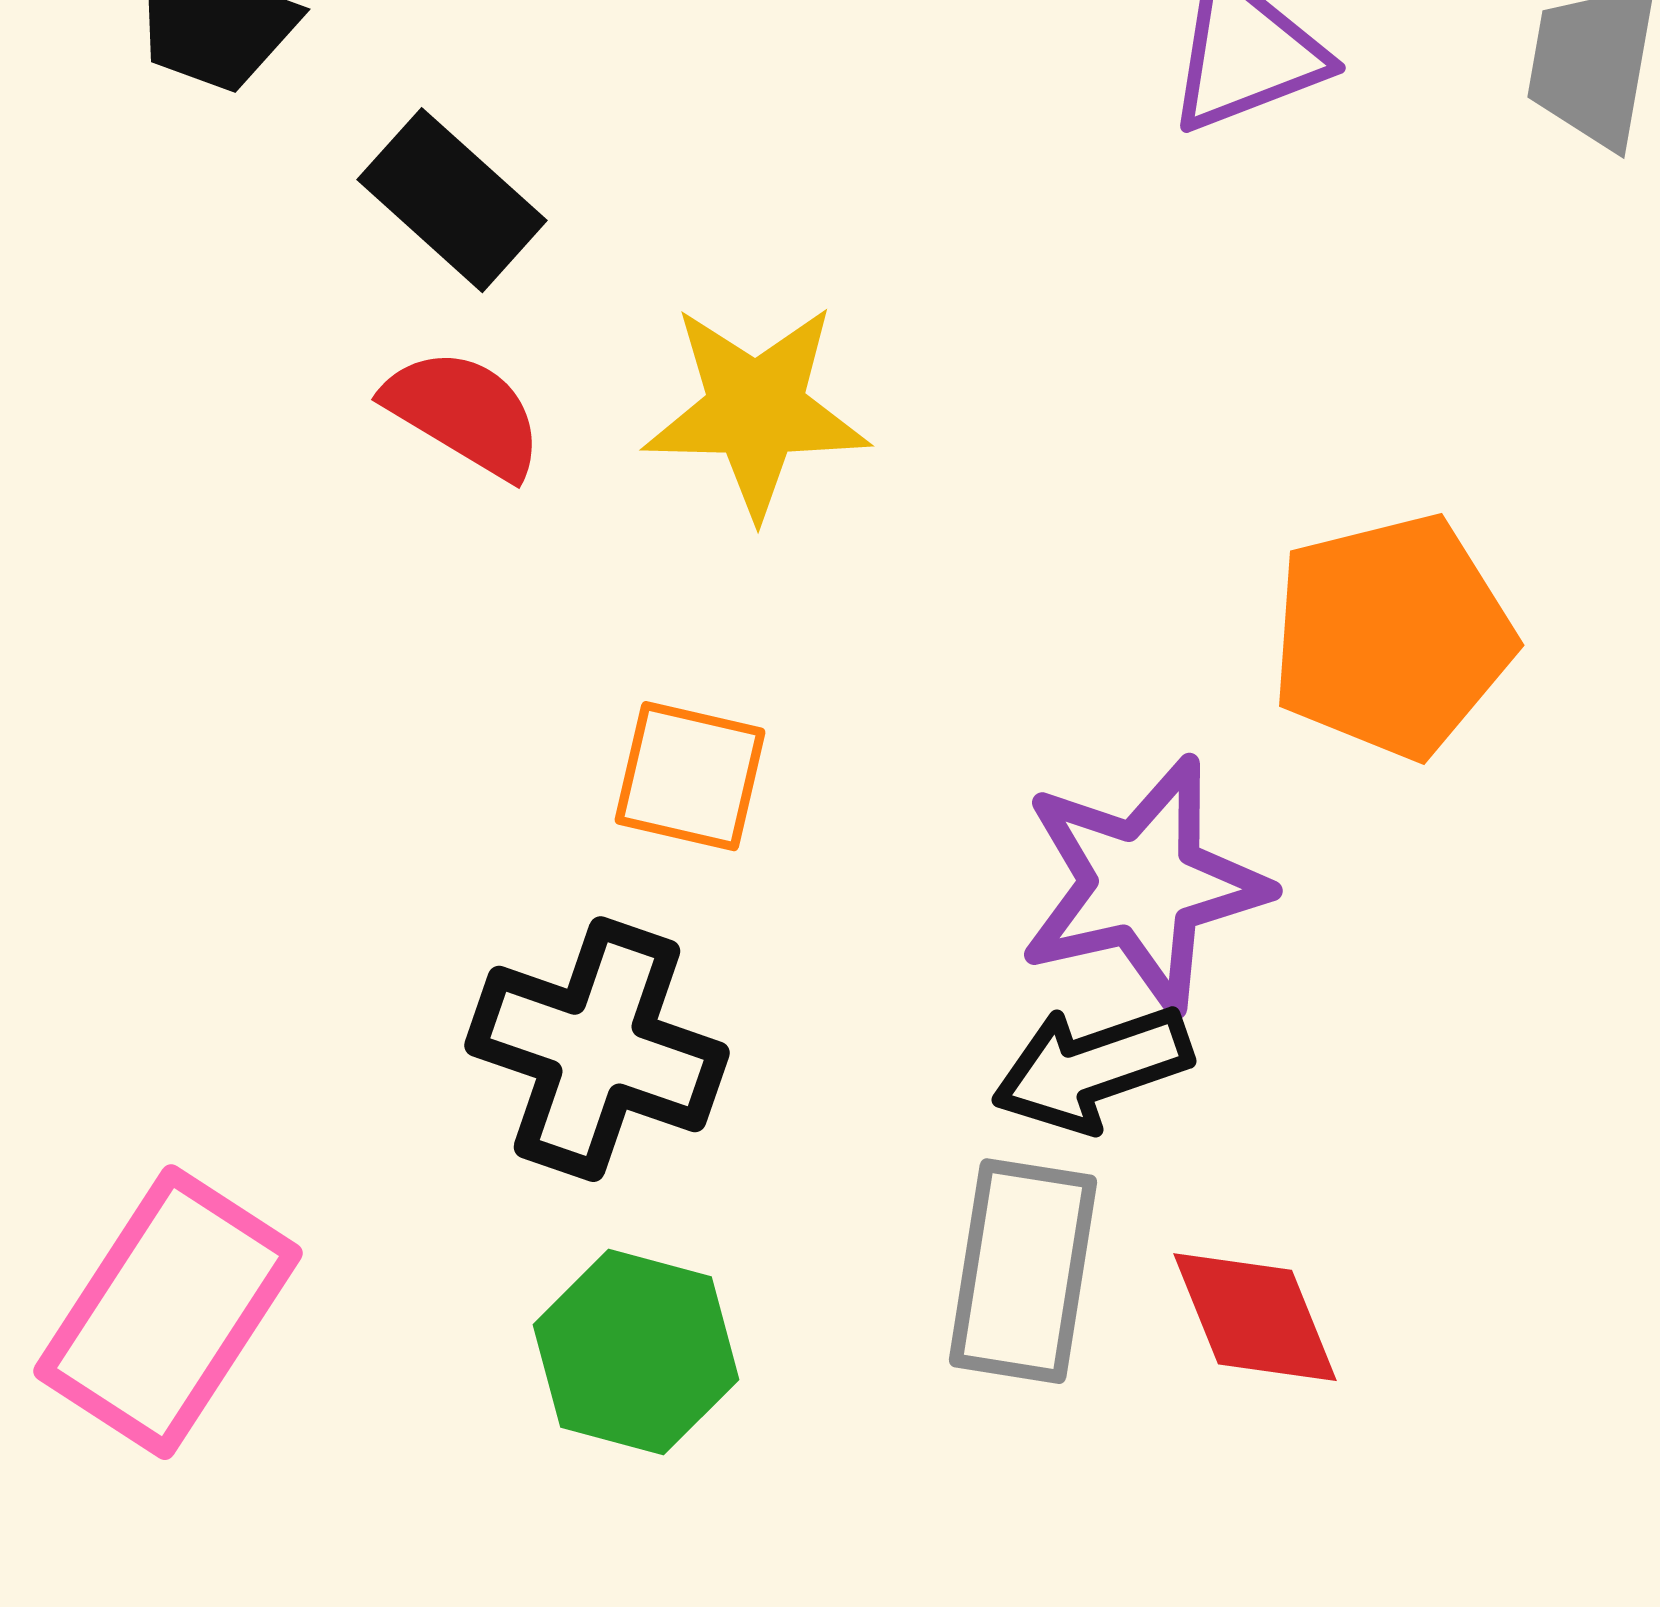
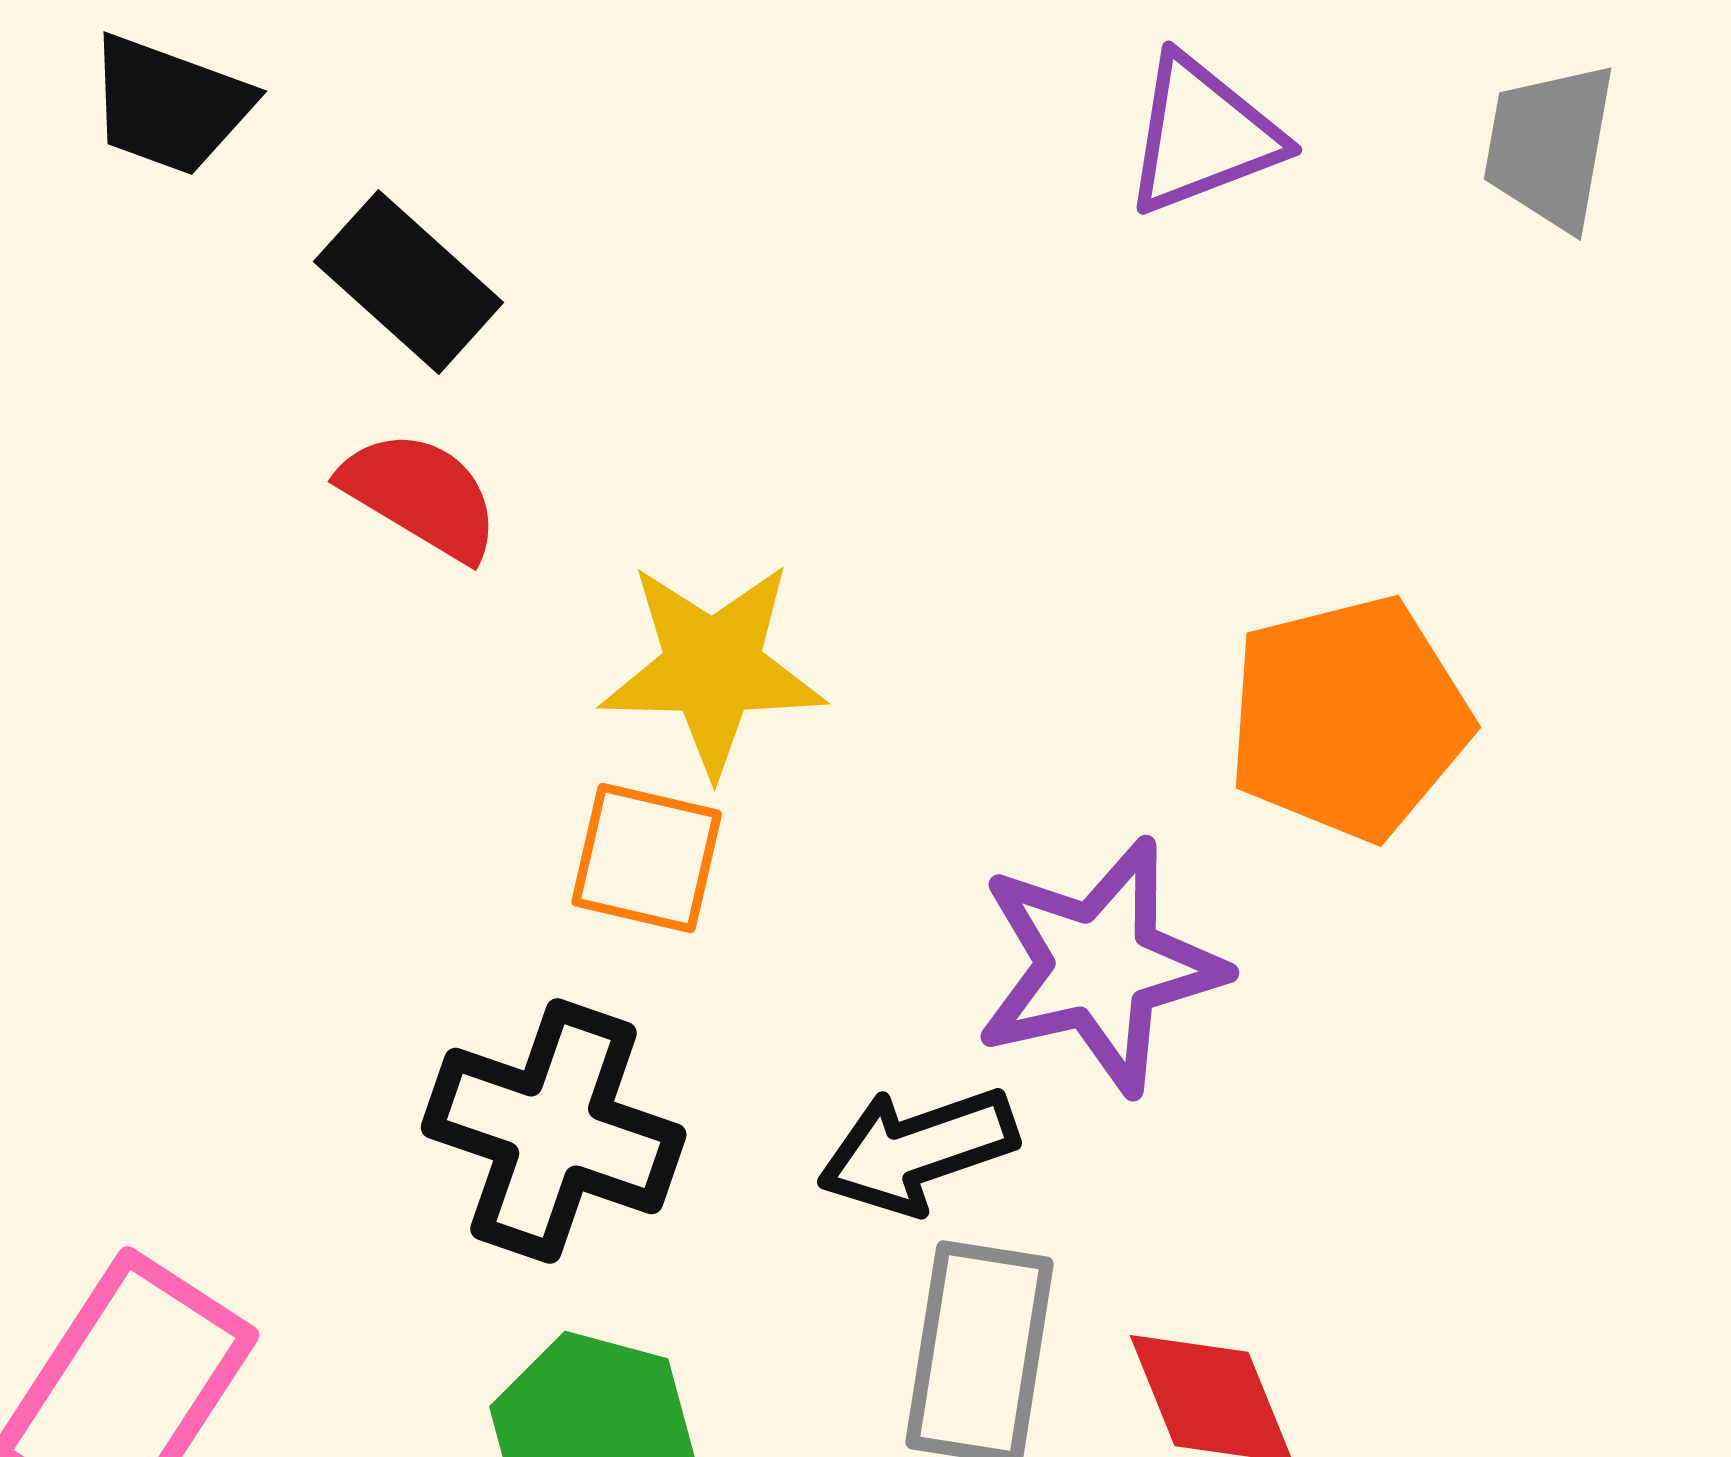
yellow star: (756, 410) -> (713, 668), moved
black arrow: (1092, 1068) -> (918, 1150), moved

